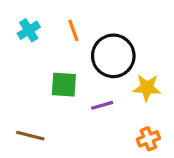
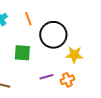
purple line: (102, 105) -> (46, 77), moved
orange cross: (148, 139) -> (67, 80), moved

